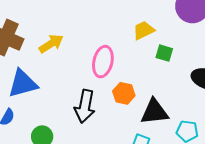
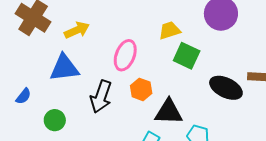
green square: (164, 53) -> (187, 56), size x1.5
blue triangle: (23, 84) -> (64, 68), moved

